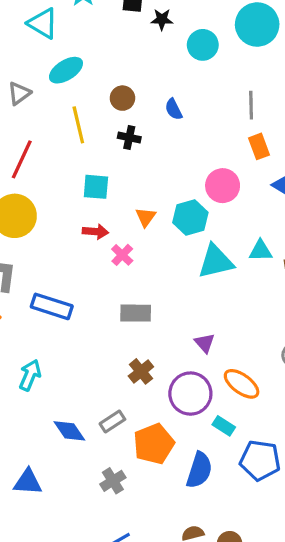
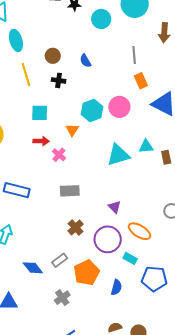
cyan ellipse: (66, 70) -> (16, 40), turned -70
cyan hexagon: (190, 217) -> (92, 110), moved
blue semicircle: (199, 470) -> (116, 287), size x0.7

